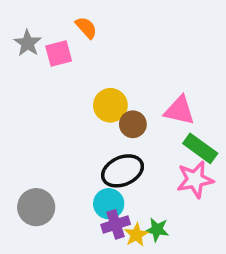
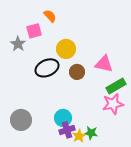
gray star: (28, 43) -> (18, 44), moved
yellow circle: (110, 105) -> (66, 49), moved
green rectangle: (200, 148) -> (116, 86), turned -66
black ellipse: (122, 171) -> (47, 68), moved

